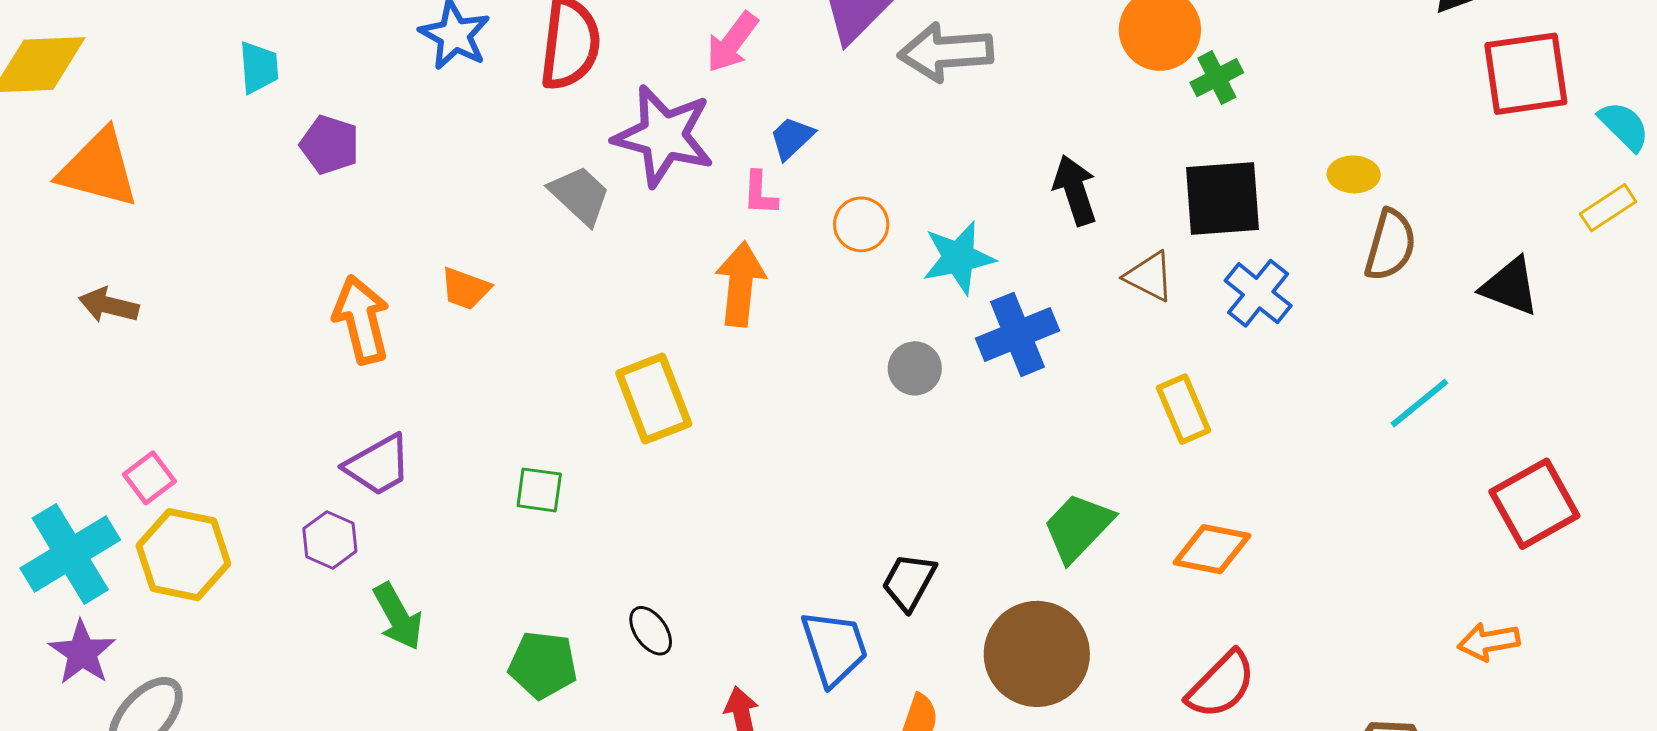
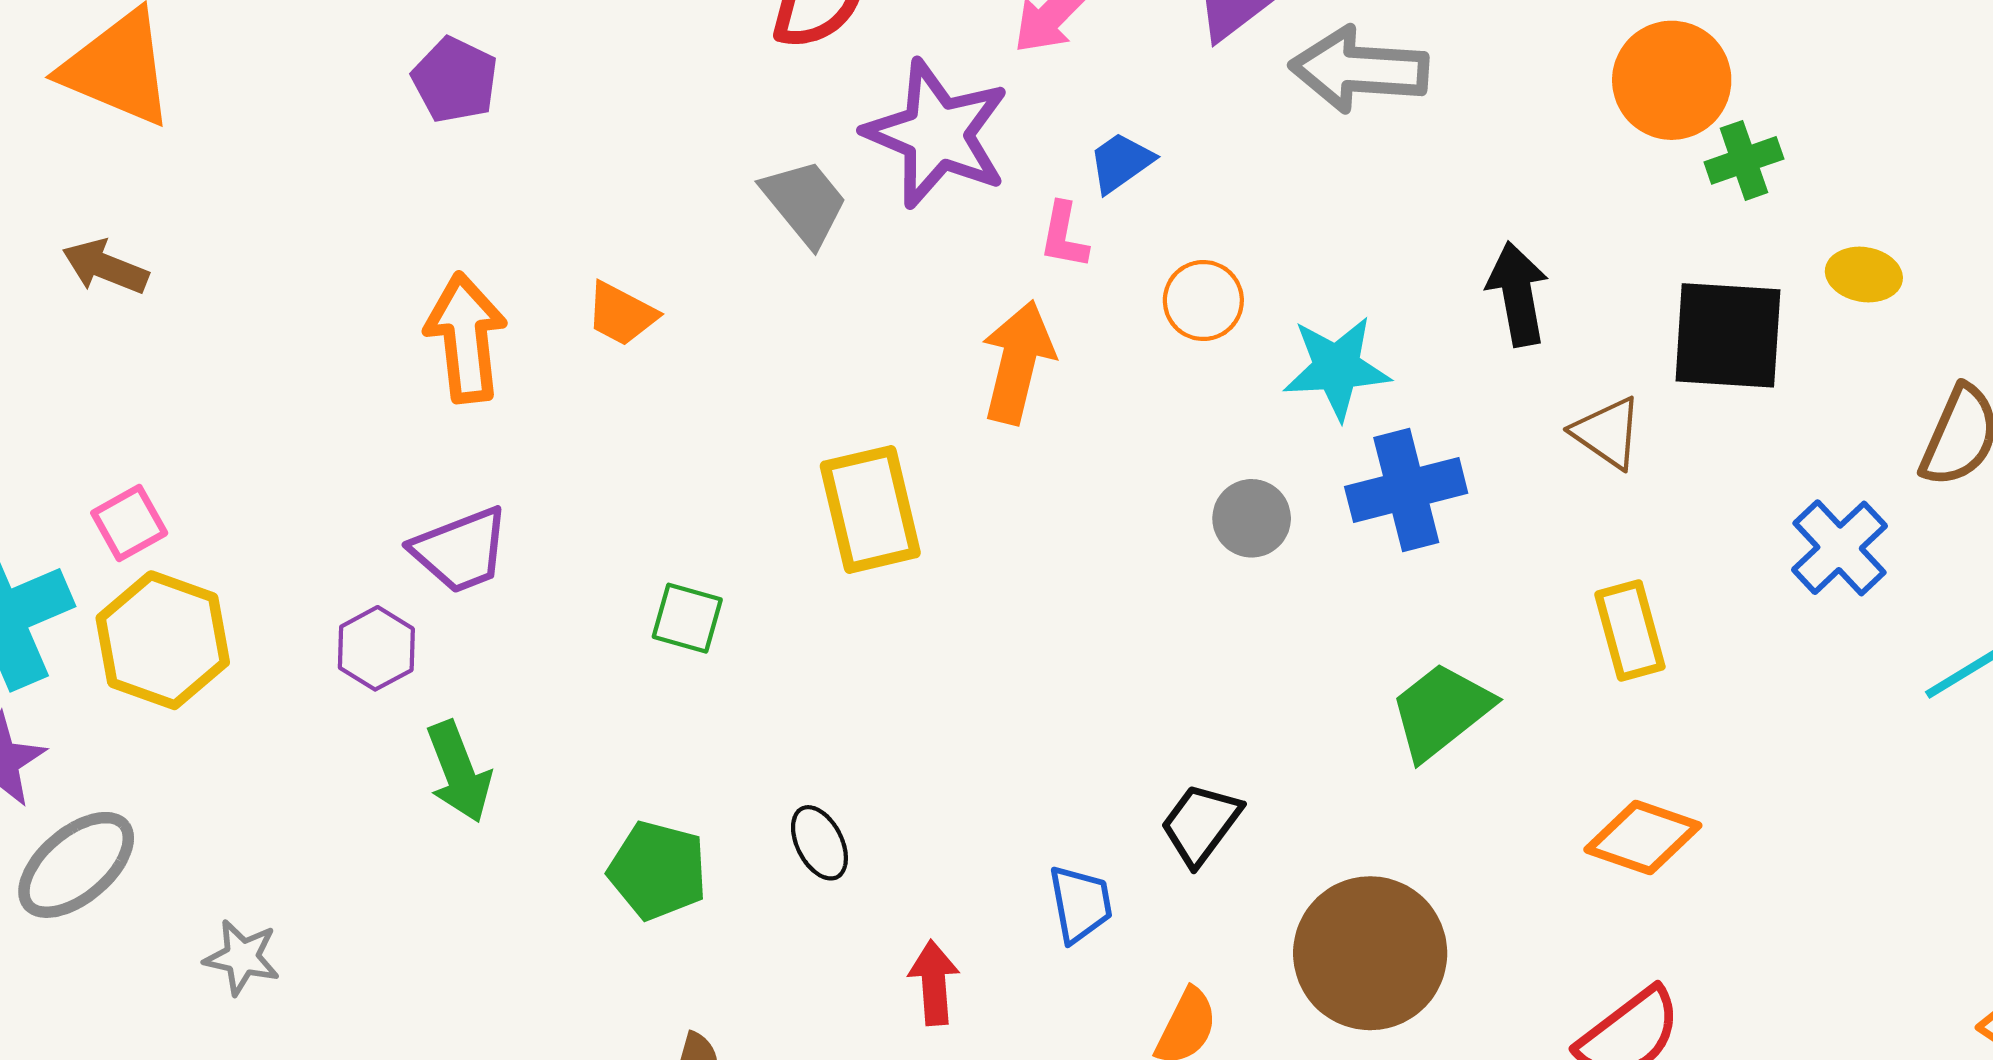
yellow ellipse: (1354, 174) -> (1864, 275), moved
blue cross: (1258, 293) -> (1840, 548), moved
green trapezoid: (1078, 527) -> (1441, 711), moved
blue trapezoid: (834, 648) -> (1080, 904), size x0.7

